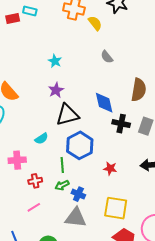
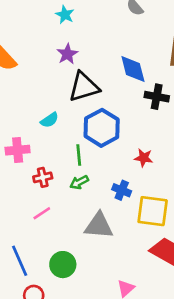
blue cross: (78, 194) -> (122, 190), moved

